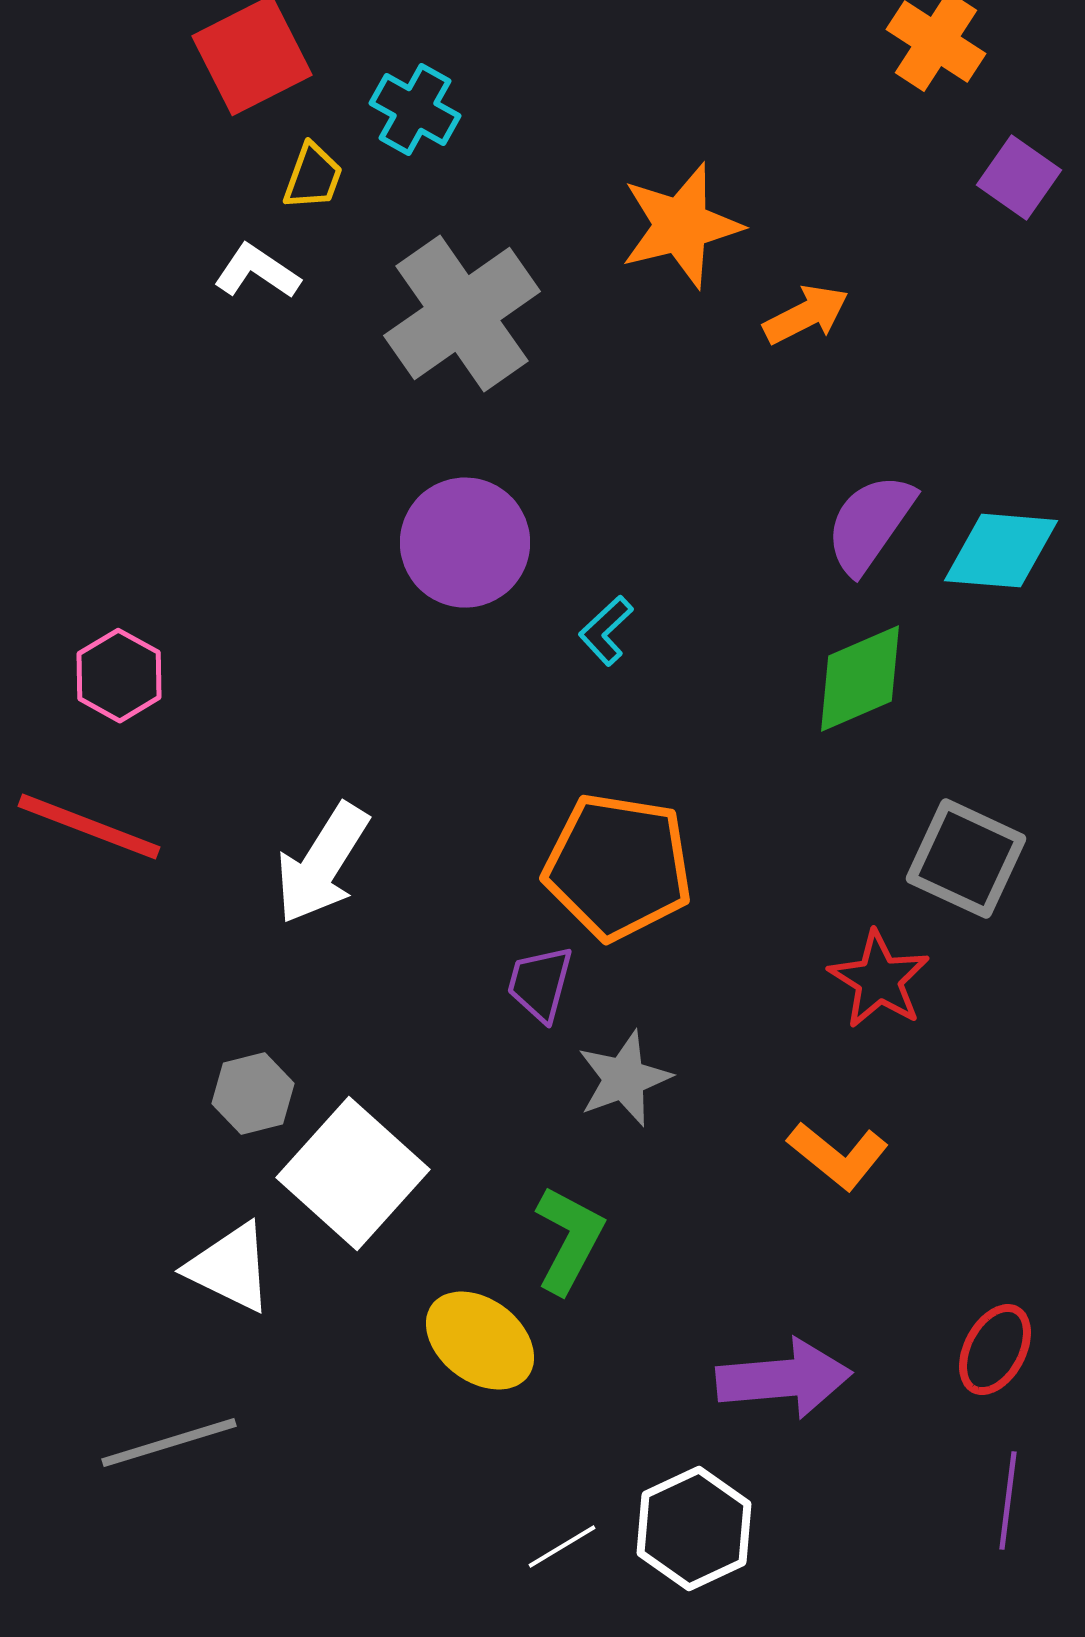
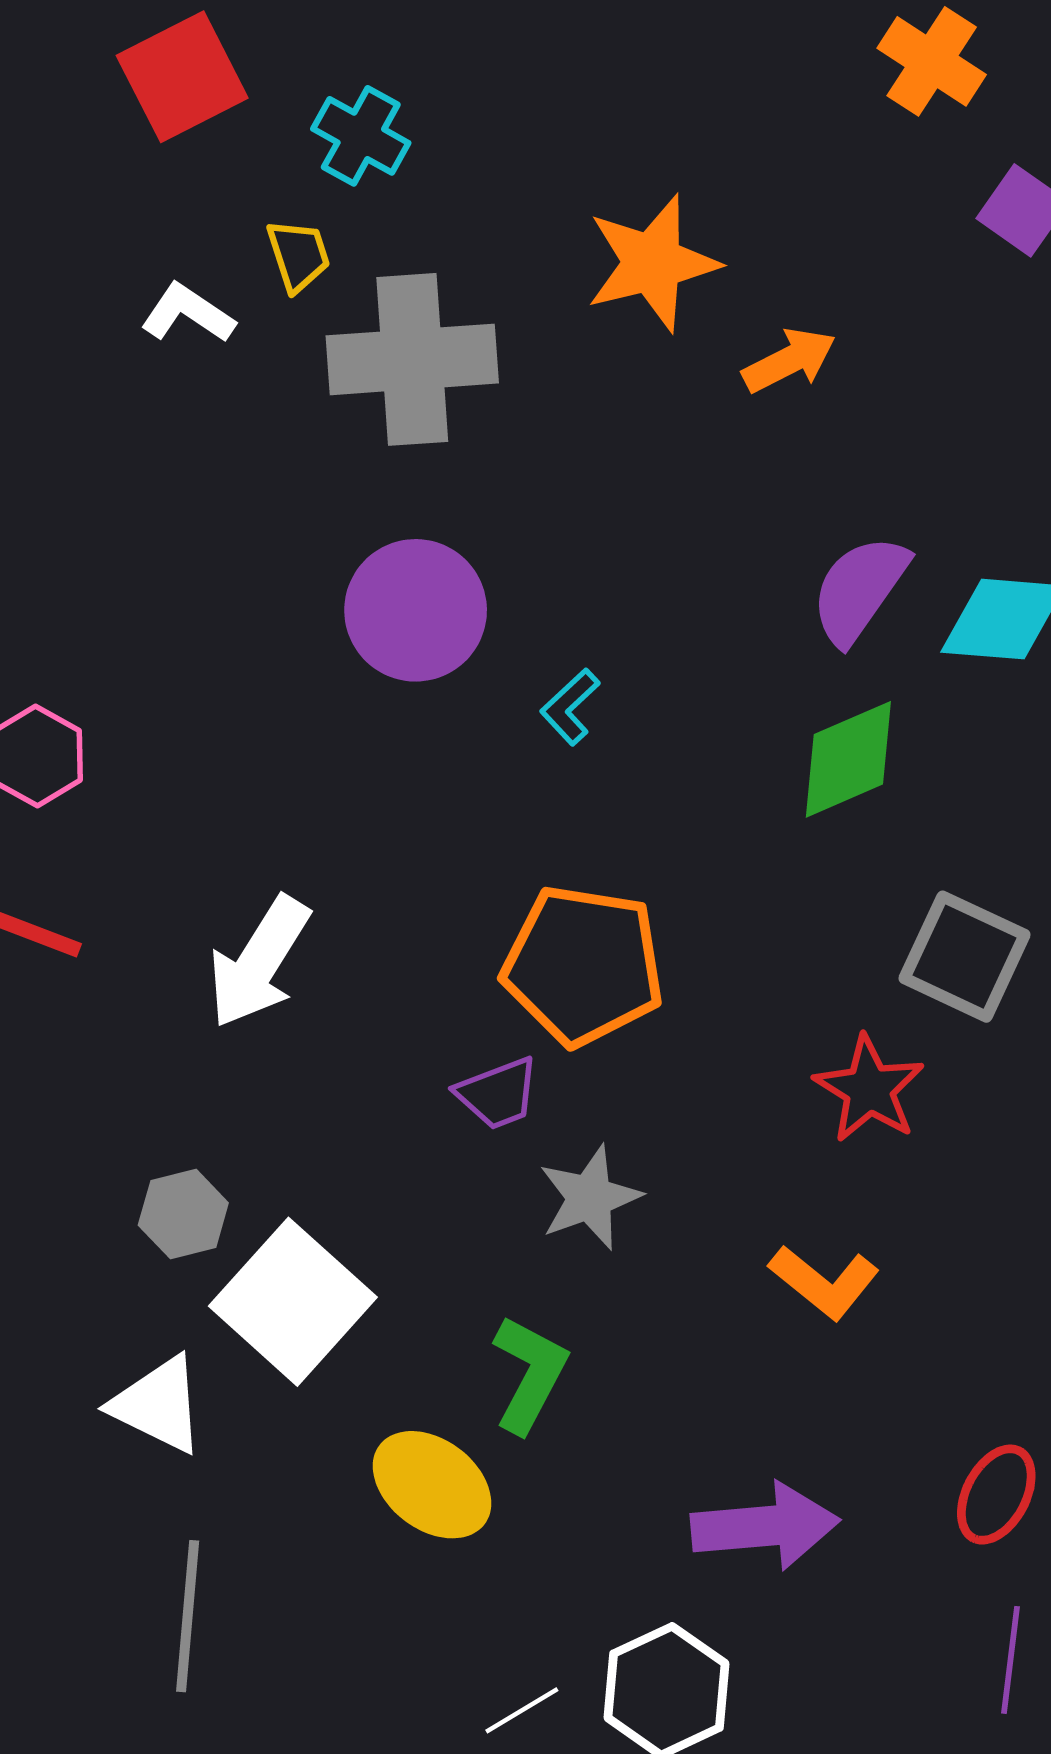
yellow trapezoid: (313, 177) -> (298, 255), moved, turned -38
gray cross: (462, 314) -> (412, 359), turned 31
purple trapezoid: (540, 984) -> (498, 1094), turned -126
gray line: (169, 1443) -> (188, 1616), moved, turned -68

